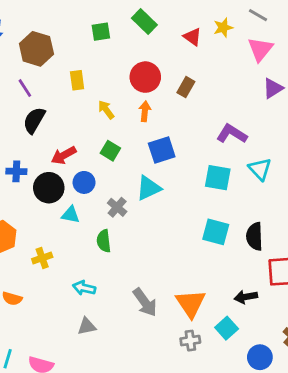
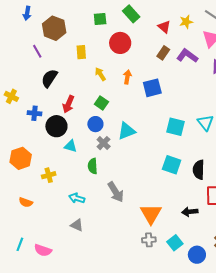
red circle: (145, 77) -> (120, 43), moved
brown rectangle: (186, 87) -> (163, 53), moved
purple line: (25, 88) -> (37, 51), moved
purple L-shape: (232, 134) -> (187, 56), moved
blue square: (162, 150) -> (152, 88), moved
red arrow: (64, 155) -> (68, 104), turned -42
blue circle: (84, 182) -> (95, 124), moved
gray arrow: (145, 302) -> (116, 192), moved
gray triangle: (87, 326) -> (77, 225), turned 32
cyan square: (227, 328) -> (175, 243), moved

